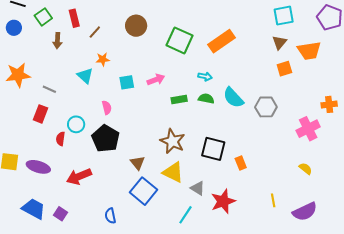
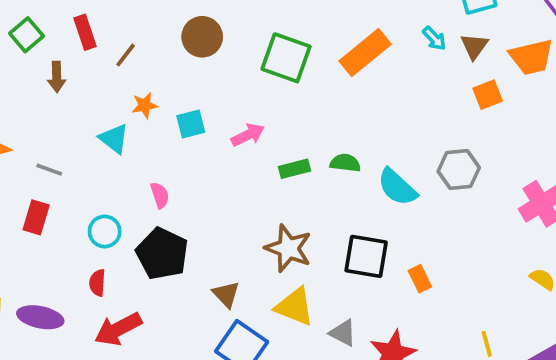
cyan arrow: (205, 76) -> (434, 38), moved, turned 40
cyan square: (127, 82) -> (191, 124), moved
cyan semicircle: (233, 98) -> (397, 187), moved
red semicircle: (60, 139) -> (97, 283), moved

